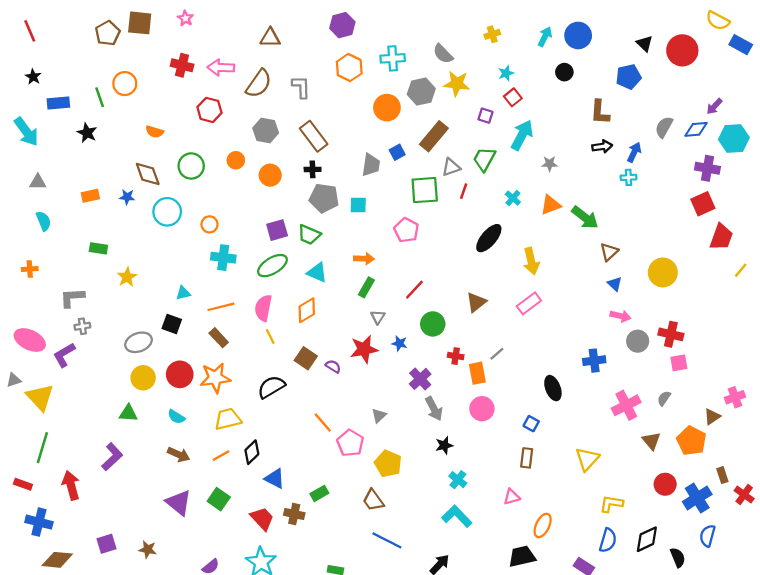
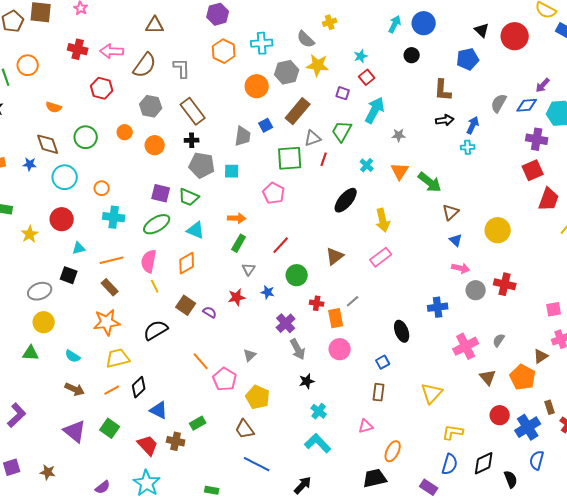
yellow cross: (492, 34) -> (330, 22), moved
orange triangle: (551, 205) -> (400, 171), turned -36
purple square: (277, 230) -> (161, 193), turned 30
red star: (364, 349) -> (237, 297), size x0.7
pink square: (679, 363) -> (554, 309), moved
red circle: (180, 374) -> (62, 219), moved
blue square: (531, 424) -> (383, 362), turned 32
purple L-shape: (112, 457) -> (17, 415), moved

